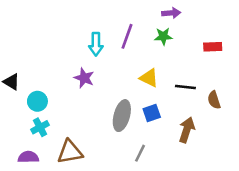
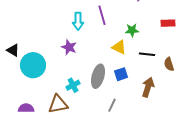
purple line: (127, 36) -> (102, 15), turned -36
green star: (163, 36) -> (132, 30), moved
cyan circle: (37, 101) -> (33, 65), size x1.6
cyan cross: (40, 127) -> (73, 85), moved

